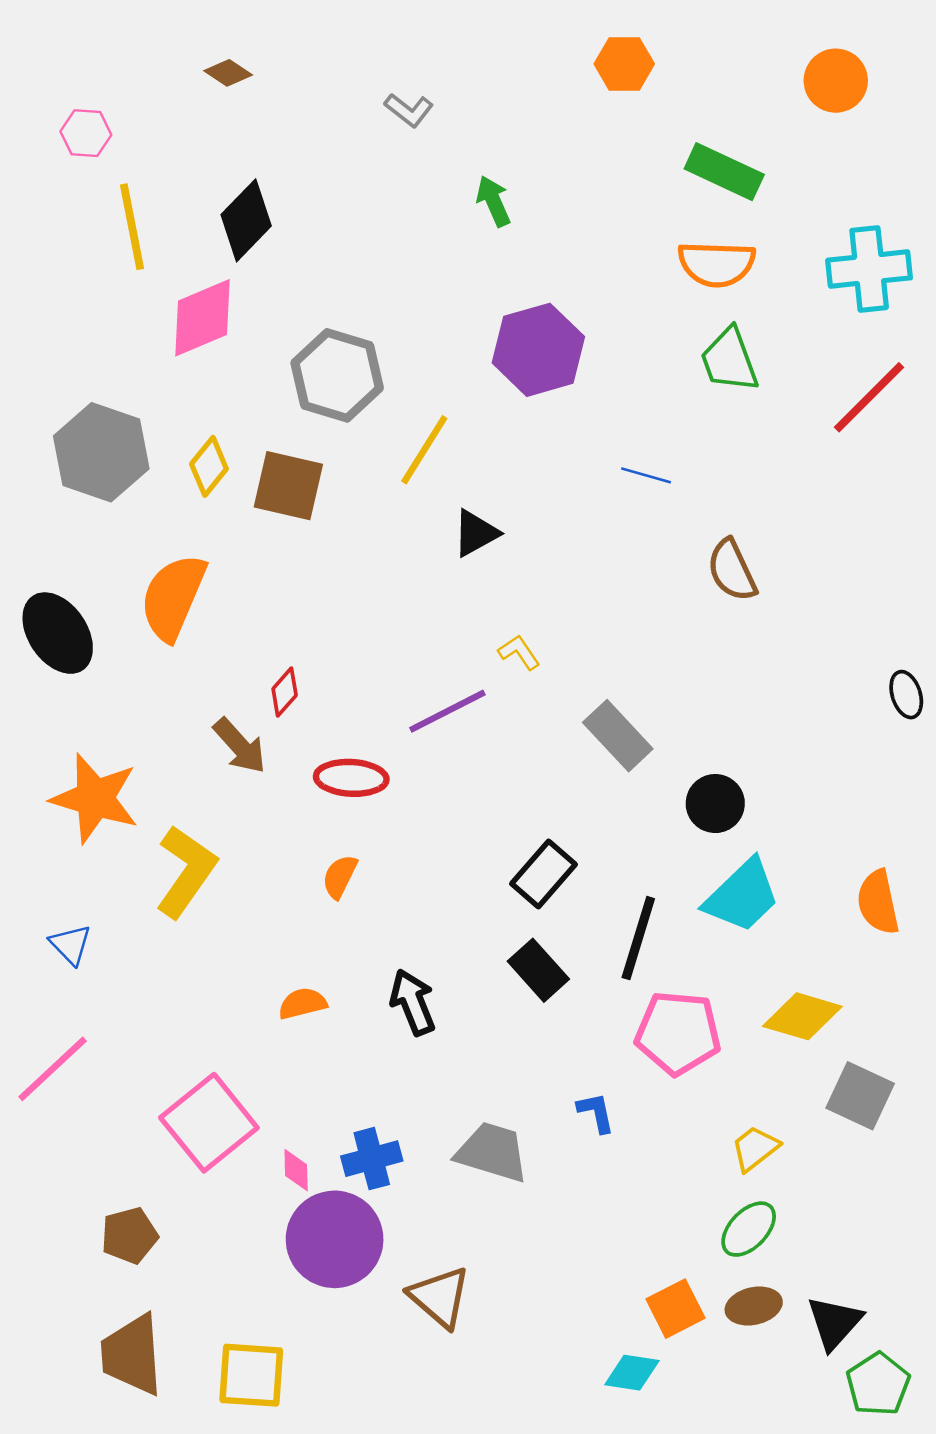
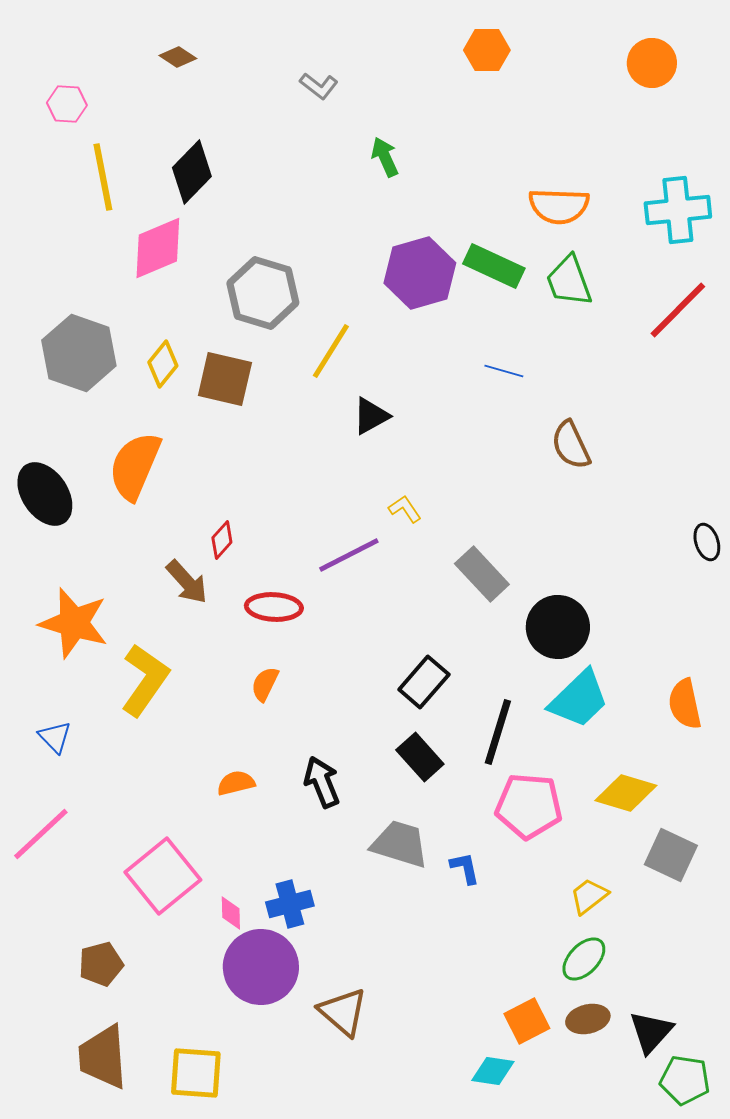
green rectangle: (724, 172) -> (494, 266), moved
black circle: (715, 804) -> (558, 627), size x1.4
gray trapezoid: (492, 1152) -> (400, 844), moved
green pentagon: (878, 1384) -> (685, 1080), turned -30

